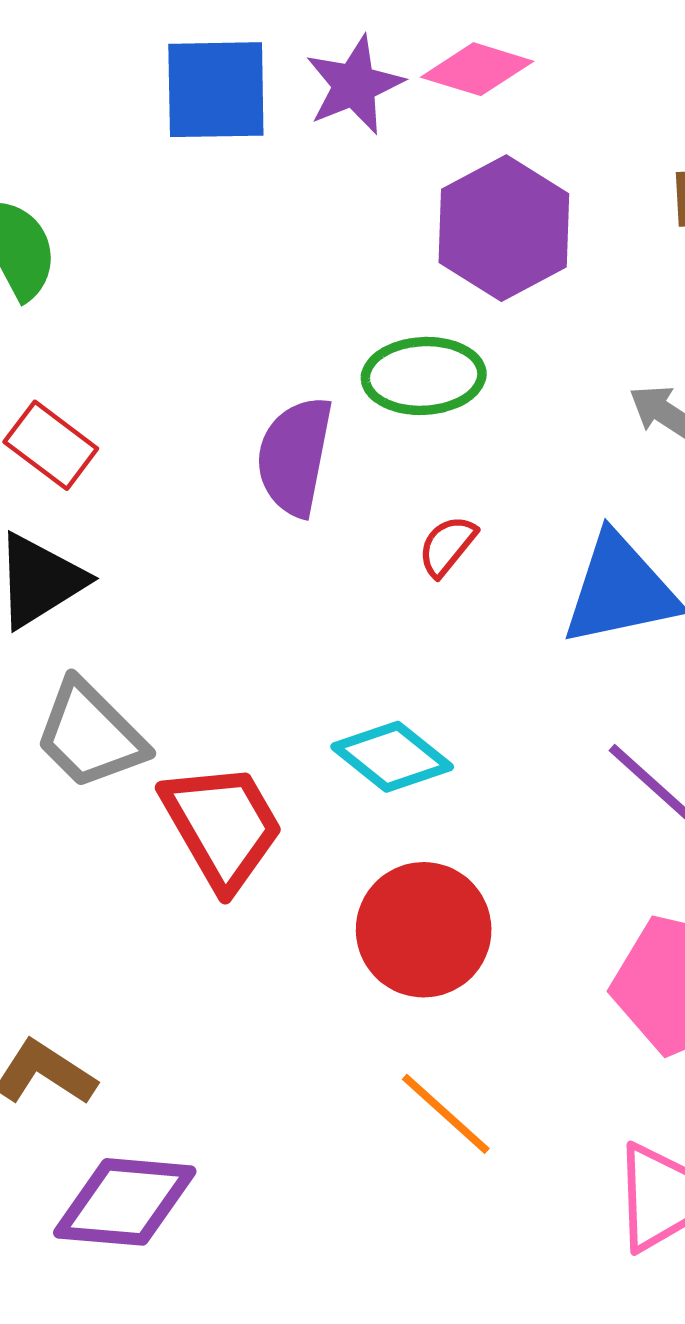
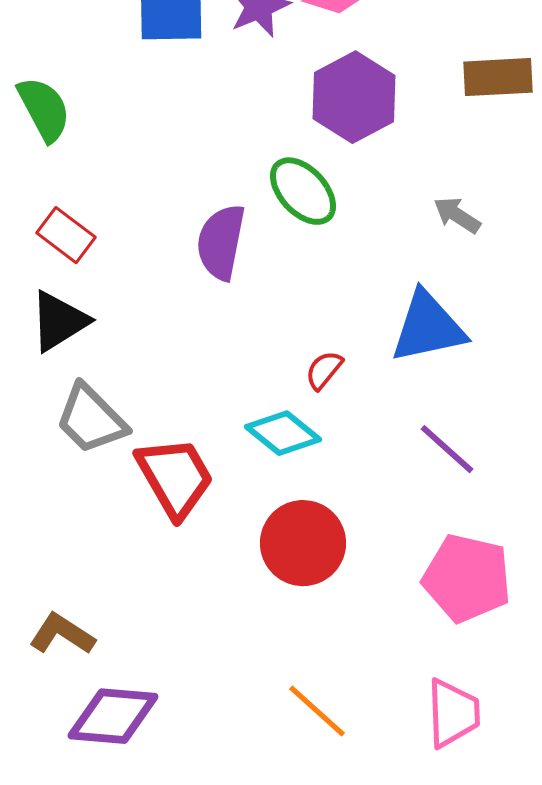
green ellipse: (424, 376) -> (303, 191), turned 50
red semicircle: (447, 546) -> (324, 370), moved
orange line: (446, 1114) -> (317, 711), moved

